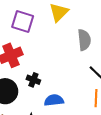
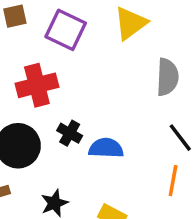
blue semicircle: (54, 100) -> (106, 148), moved

